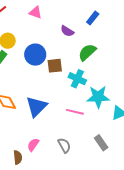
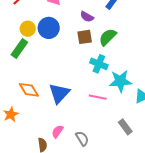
blue circle: (35, 55) -> (49, 28), moved
brown square: (55, 66) -> (85, 37), moved
gray semicircle: (64, 145) -> (82, 139), moved

